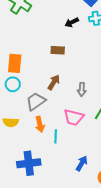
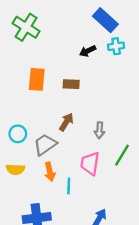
orange rectangle: (15, 63) -> (37, 79), moved
cyan circle: (13, 84) -> (18, 134), moved
pink trapezoid: (74, 117) -> (90, 163), turned 85

